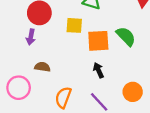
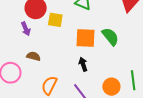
yellow square: (74, 25) -> (55, 20), moved
purple arrow: (31, 37) -> (26, 29), turned -40

